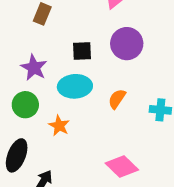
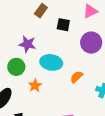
black square: (82, 51) -> (63, 25), moved
purple star: (34, 68) -> (27, 44), turned -30

